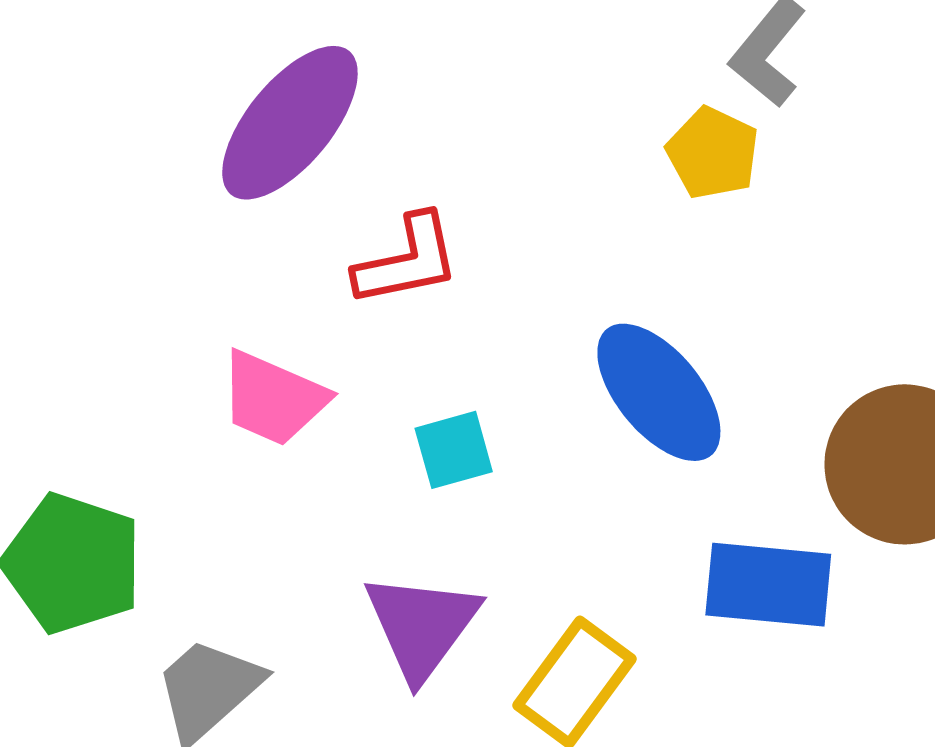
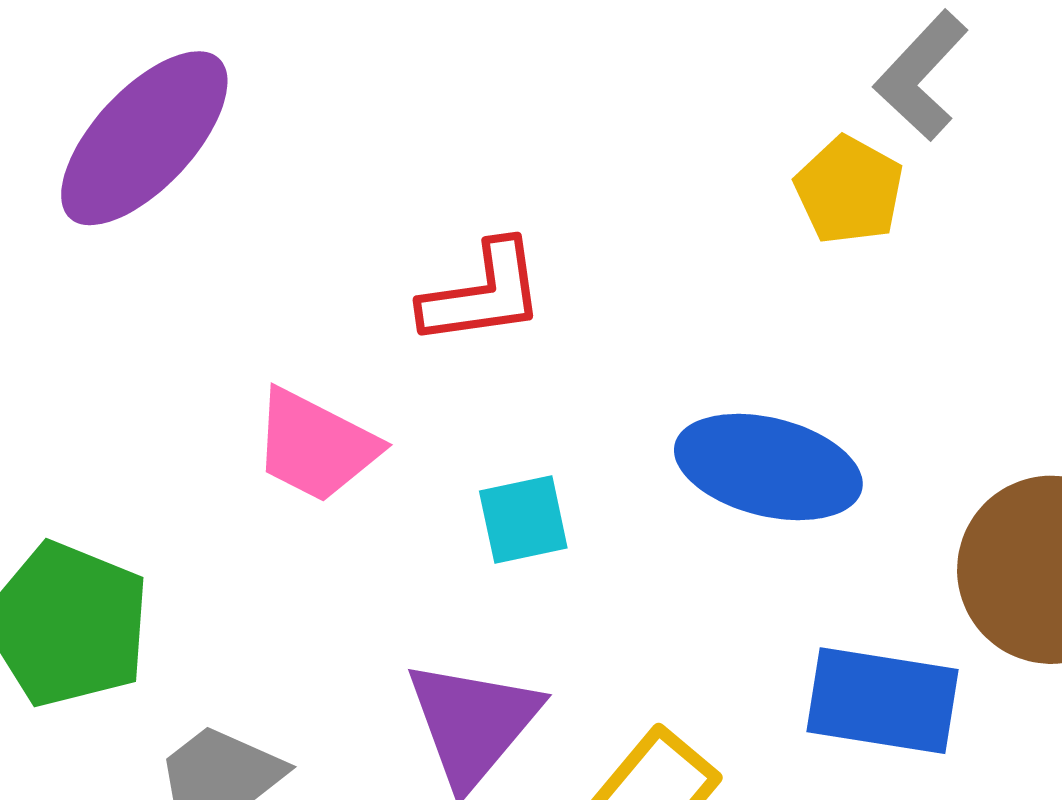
purple ellipse: (290, 123) -> (144, 138), moved
blue ellipse: (659, 392) -> (768, 467), turned -40

